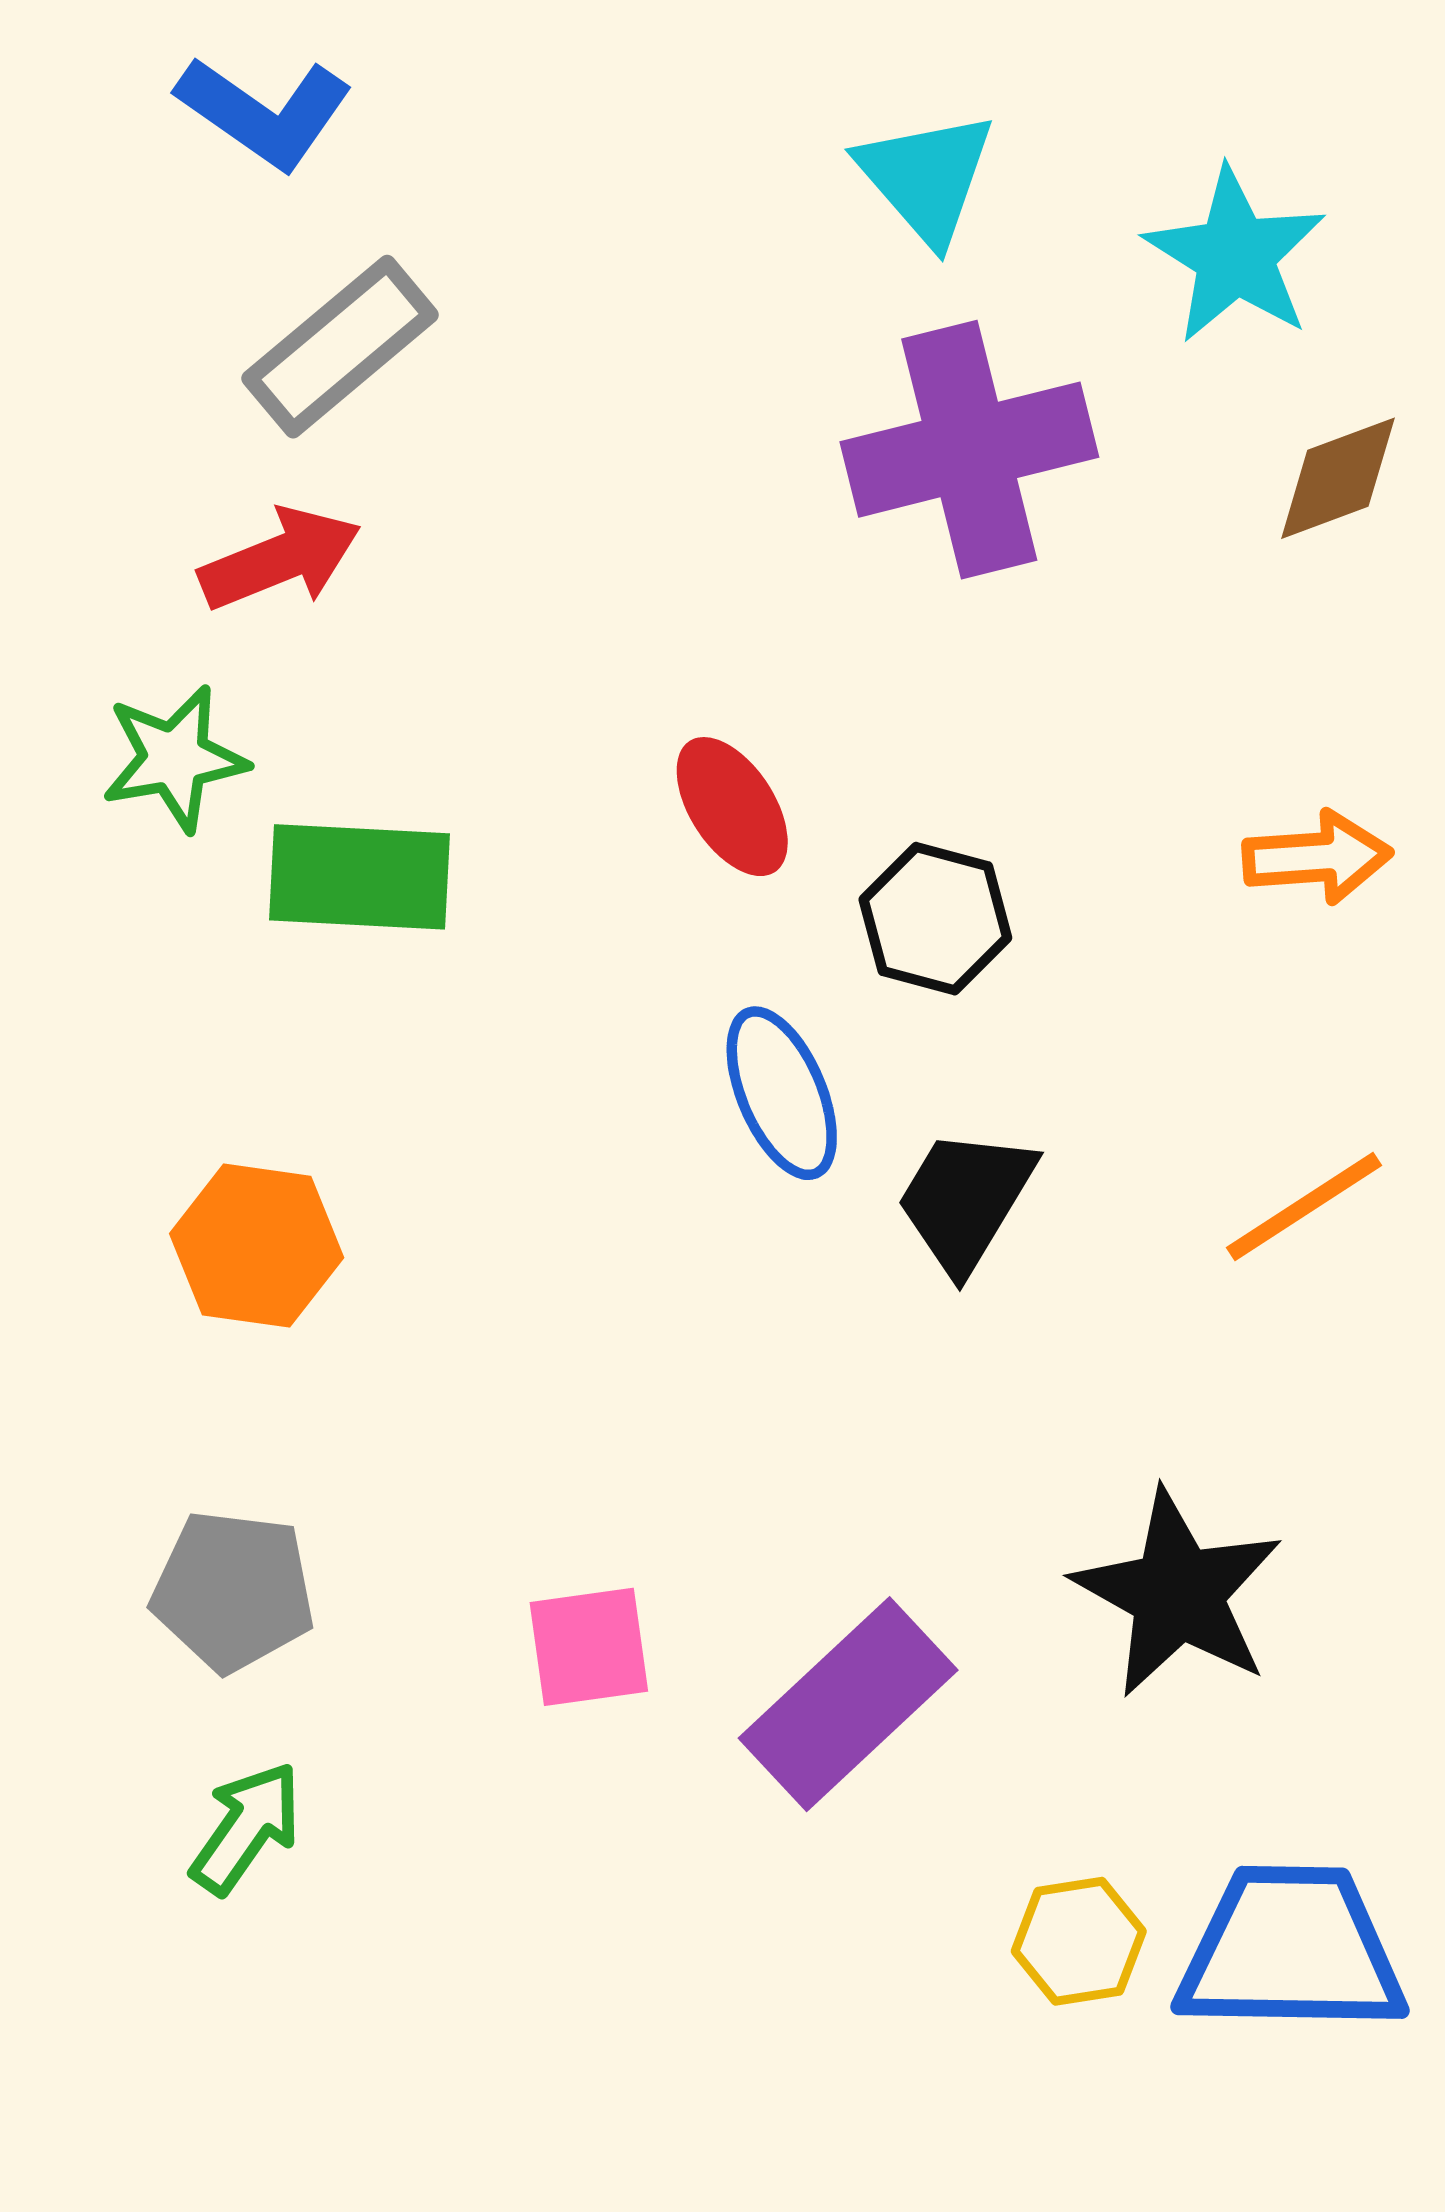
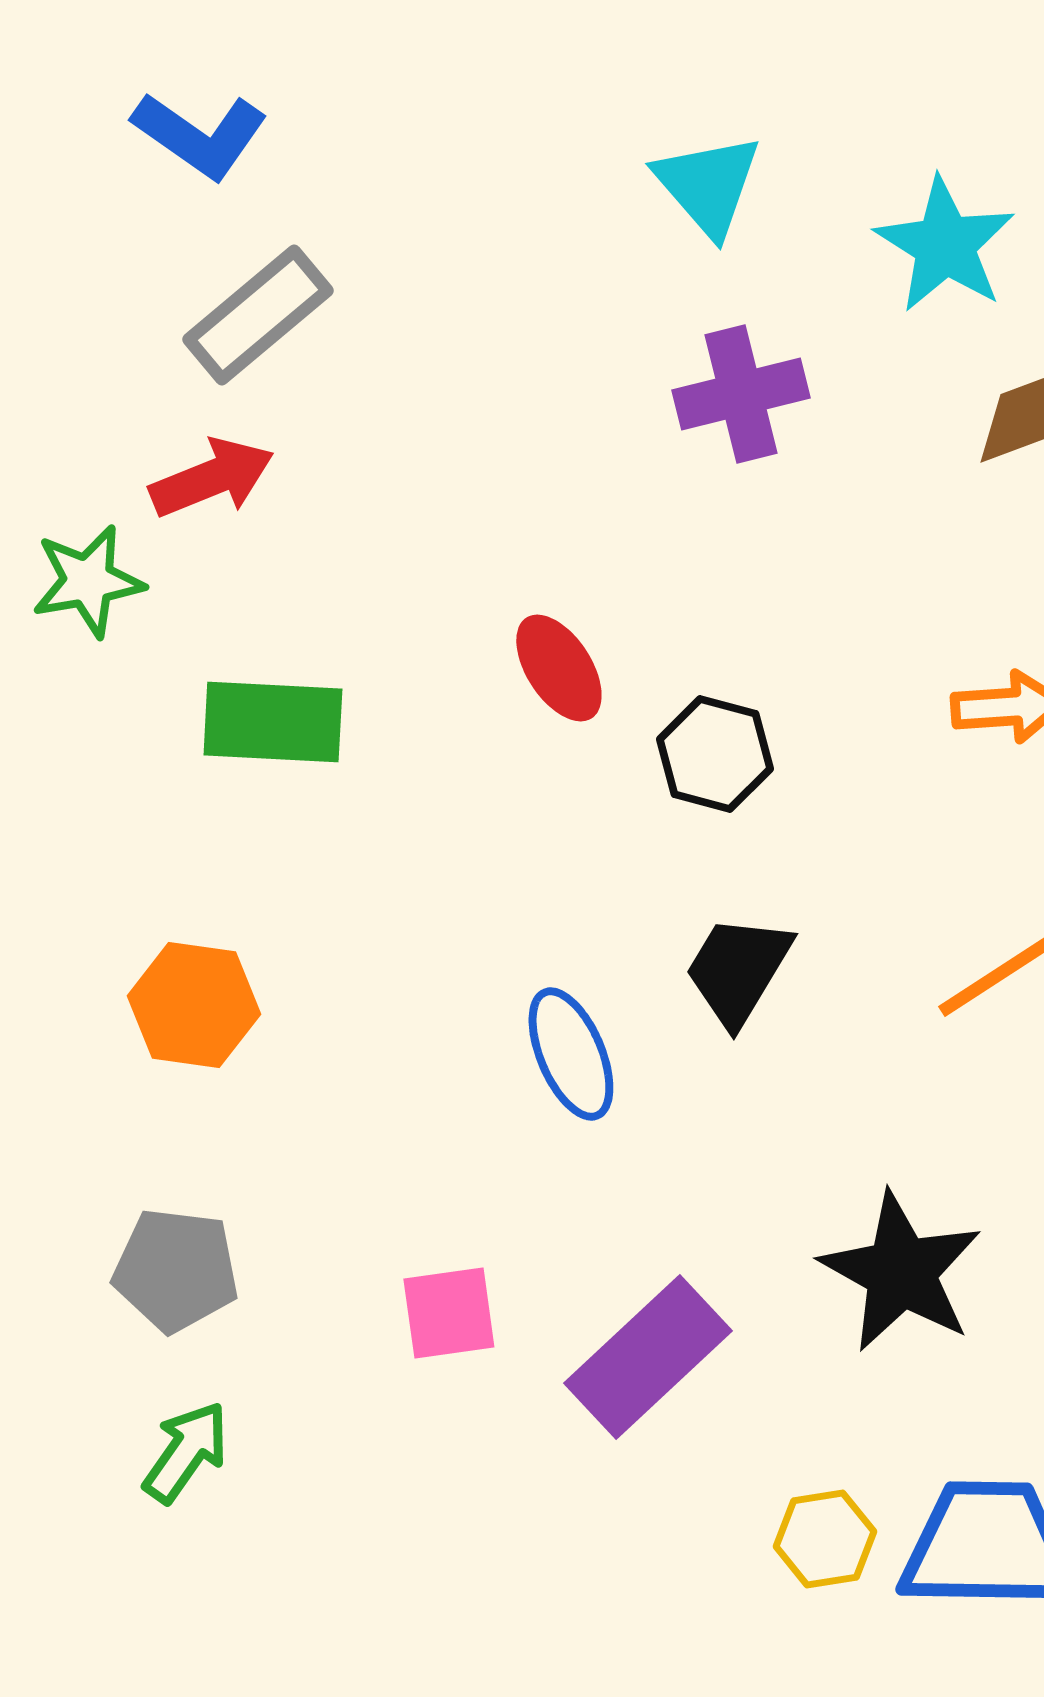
purple cross: (969, 450) -> (741, 394), size x0.7
green star: (175, 758) -> (88, 581), moved
blue ellipse: (782, 1093) -> (571, 1054), moved

